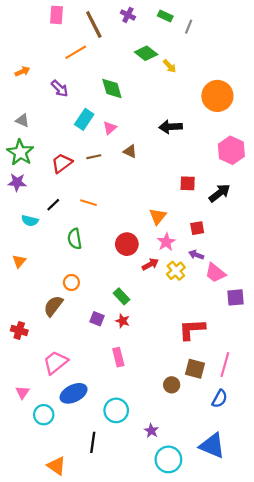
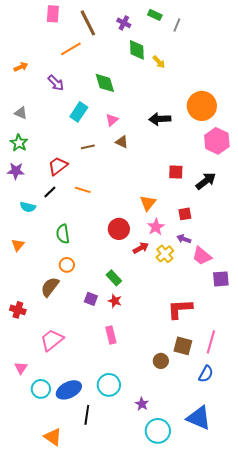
purple cross: (128, 15) -> (124, 23), moved
green diamond: (146, 53) -> (137, 50), turned 50
orange circle: (217, 96) -> (202, 106), moved
pink triangle: (110, 128) -> (112, 120), moved
green star: (20, 152) -> (19, 143), size x0.7
red trapezoid: (62, 163) -> (58, 166), moved
green semicircle: (75, 239) -> (63, 234), moved
blue ellipse: (74, 393) -> (69, 390), moved

